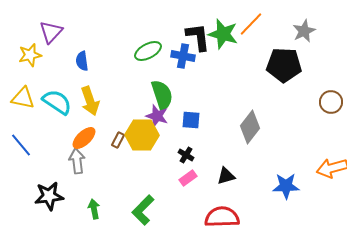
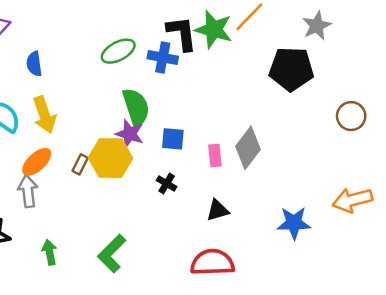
pink rectangle: (188, 178) -> (215, 155), moved, turned -60

